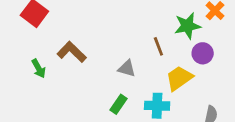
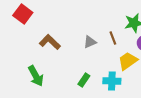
green arrow: (39, 68) -> (36, 76), moved, size x1.5
gray triangle: (127, 68) -> (90, 42), moved, turned -40

